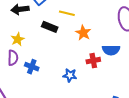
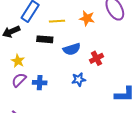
orange star: (83, 33) -> (87, 18), moved
blue semicircle: (111, 50) -> (72, 49), moved
purple semicircle: (13, 58) -> (19, 80), turned -119

